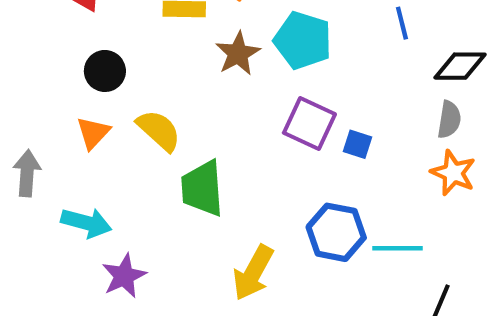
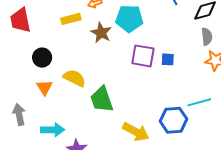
blue hexagon: (336, 232) -> (174, 120), moved
yellow arrow: (253, 273) -> (136, 132), turned -76

